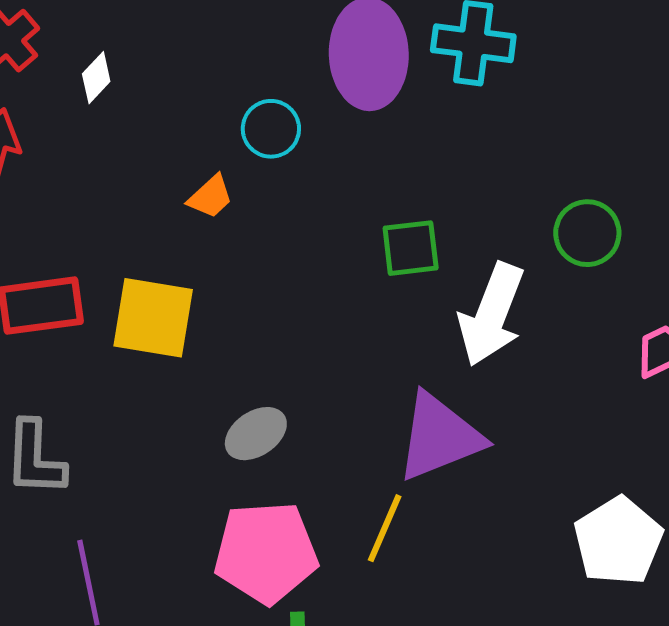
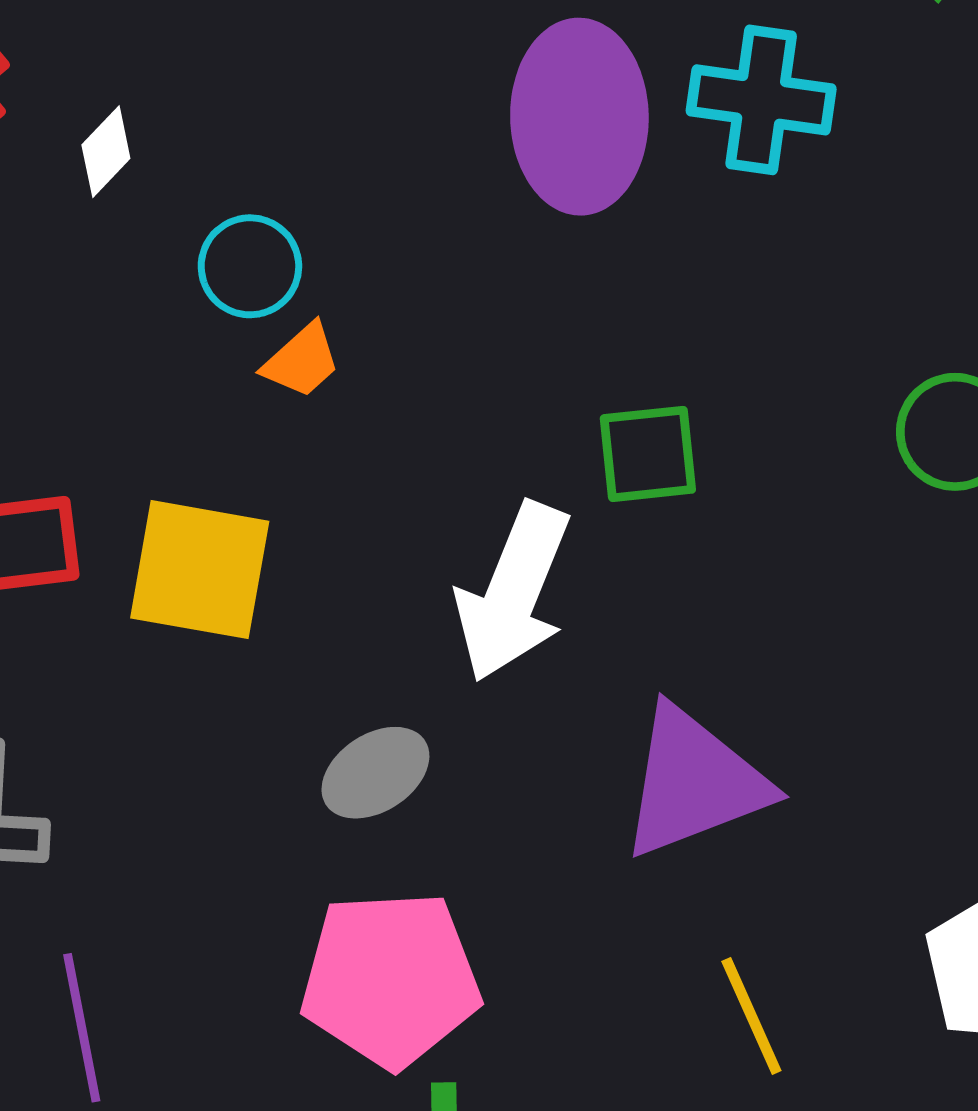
cyan circle: (271, 129) -> (250, 266), moved
white arrow: (492, 315) -> (513, 592), moved
yellow line: (385, 528) -> (751, 1016), moved, turned -48

